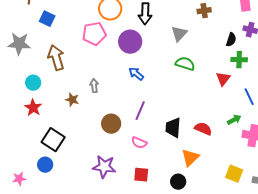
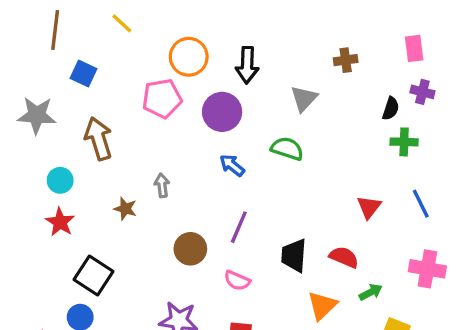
green semicircle: (185, 64) -> (287, 149), moved
red triangle: (223, 79) -> (369, 207), moved
green arrow: (234, 120) -> (371, 292), moved

